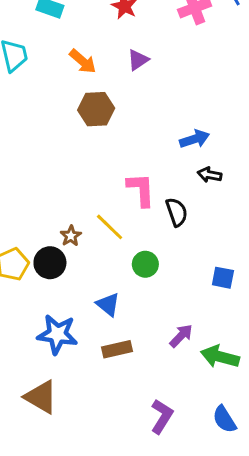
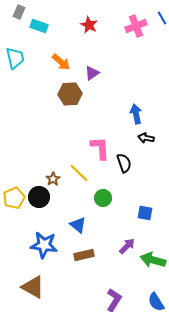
purple triangle: (138, 60) -> (92, 73), moved
blue arrow: (195, 139) -> (136, 114), turned -84
blue square: (223, 278) -> (145, 213), moved

